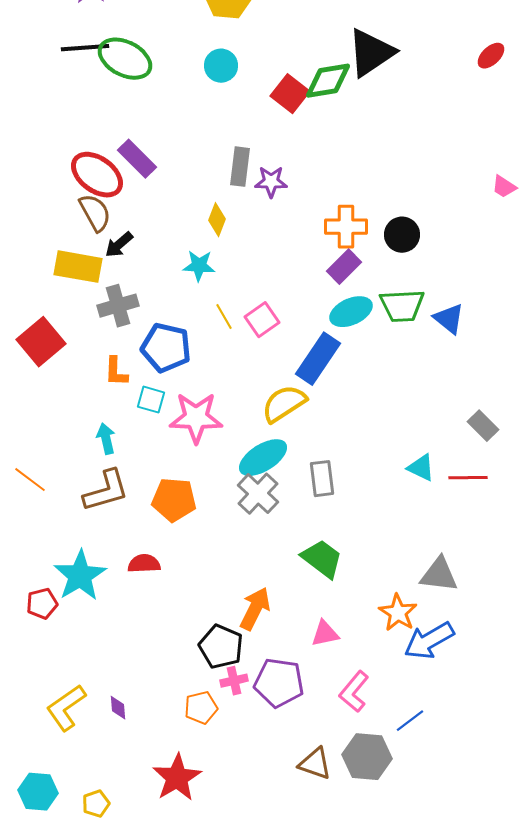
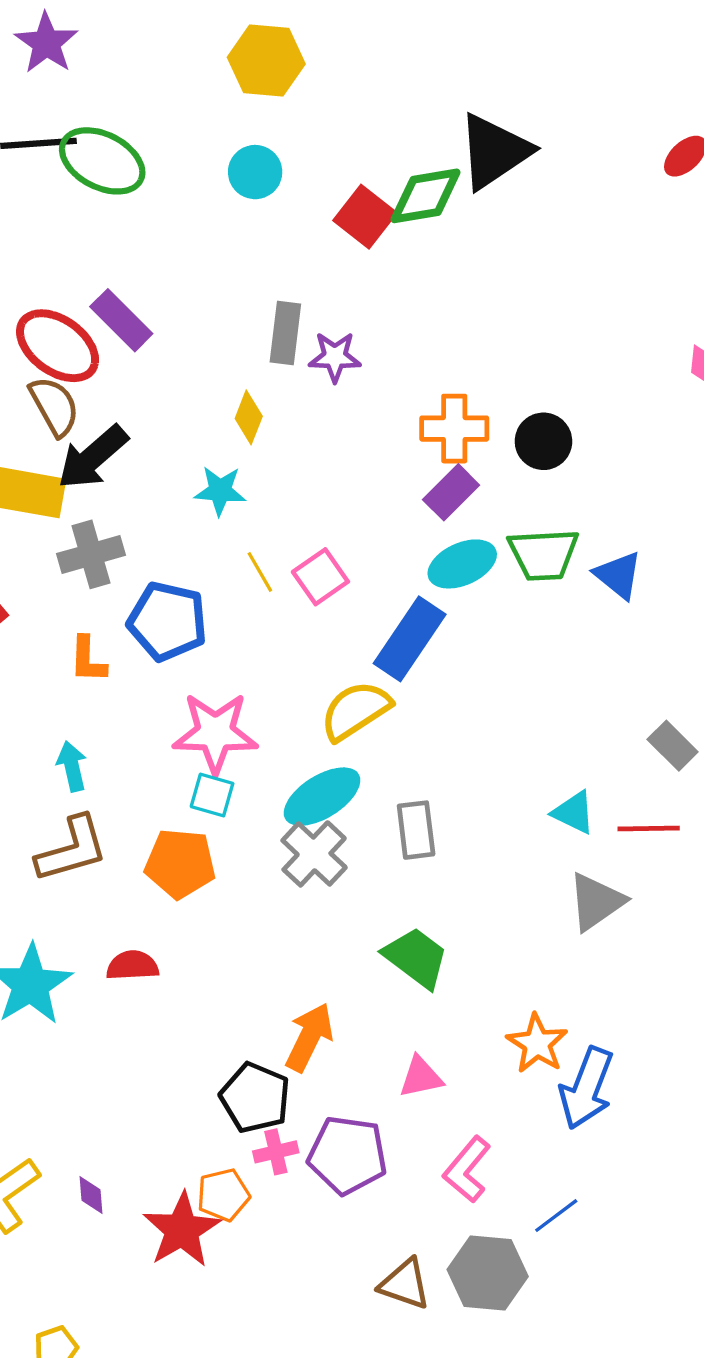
black arrow: (119, 245) -> (93, 457), size x1.6
cyan square: (151, 400) -> (212, 795), moved
gray triangle: (439, 575) -> (596, 902), moved, turned -42
blue arrow: (429, 641) -> (586, 1088), turned -39
red star: (177, 778) -> (182, 1230), moved

